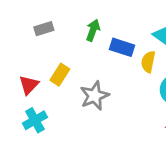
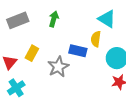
gray rectangle: (44, 29) -> (18, 20), size x1.5
blue rectangle: (122, 47) -> (78, 51), moved

